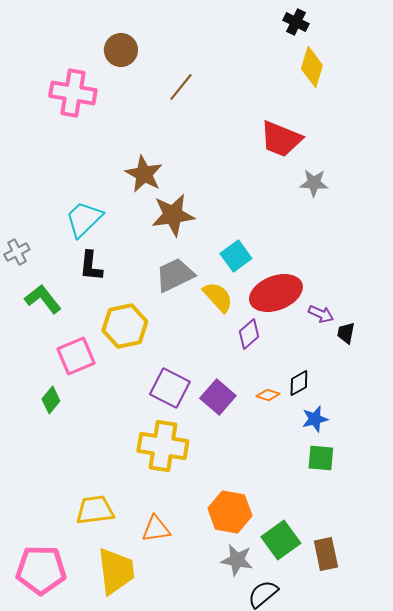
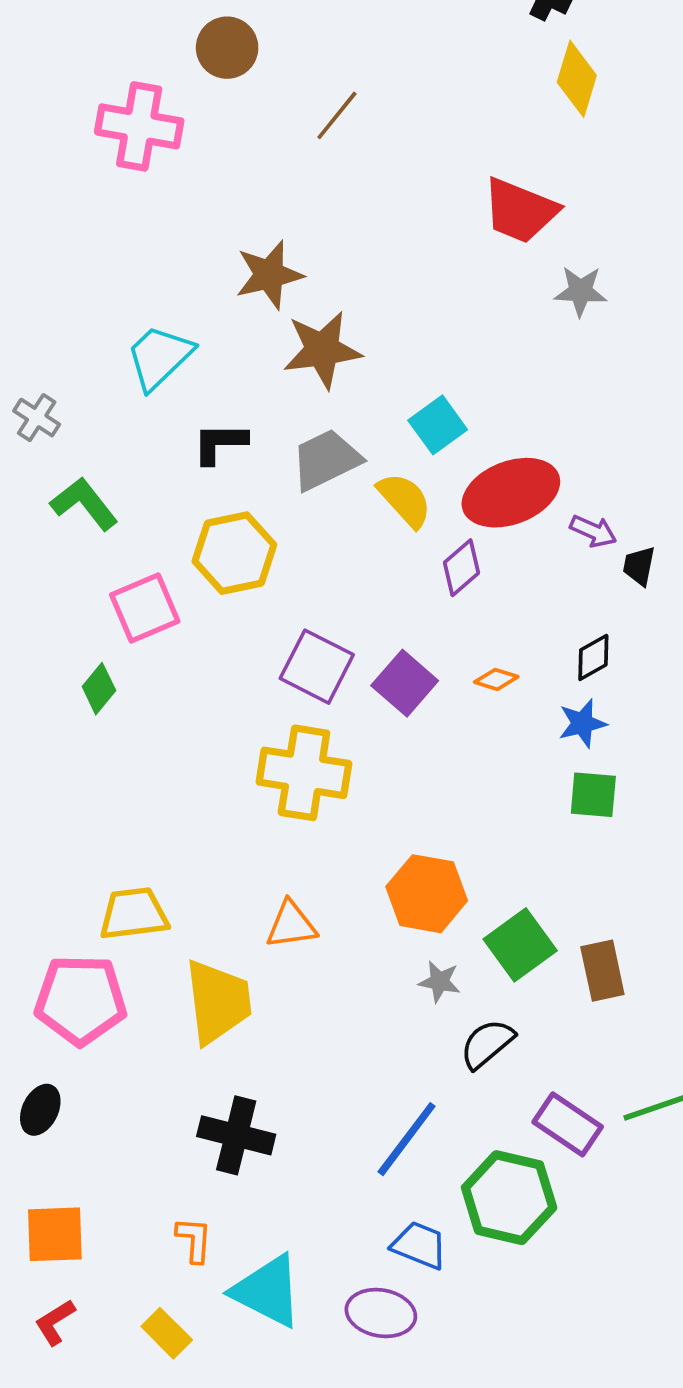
brown star: (144, 174) -> (269, 275), turned 30
gray cross: (17, 252) -> (37, 418), turned -30
black L-shape: (91, 266) -> (220, 443), moved, turned 84
black diamond: (299, 383) -> (593, 657), moved
yellow trapezoid: (95, 510) -> (134, 914), moved
gray star: (237, 560) -> (439, 982), size x0.7

